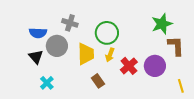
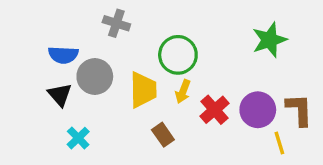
gray cross: (70, 23) -> (116, 23), moved
brown L-shape: (176, 46) -> (299, 110), moved
yellow line: (181, 86) -> (279, 143), moved

